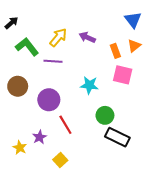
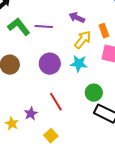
yellow arrow: (58, 37) -> (83, 40), moved
purple line: (53, 61) -> (44, 27), moved
purple circle: (49, 100) -> (50, 64), moved

